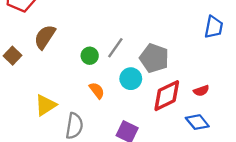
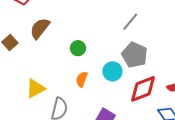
gray line: (115, 48) -> (130, 22), moved
orange semicircle: (97, 90) -> (82, 79), turned -126

